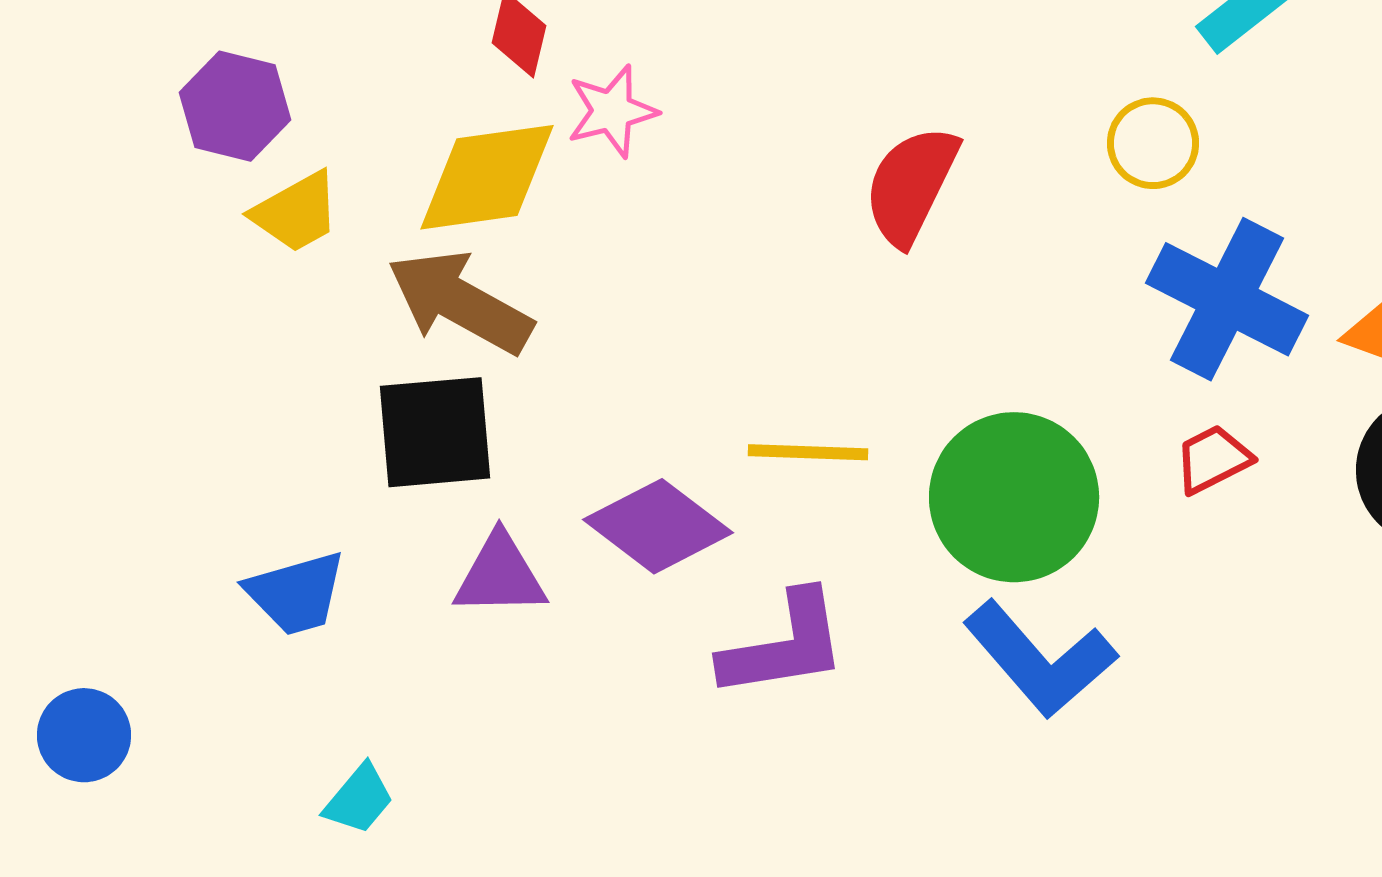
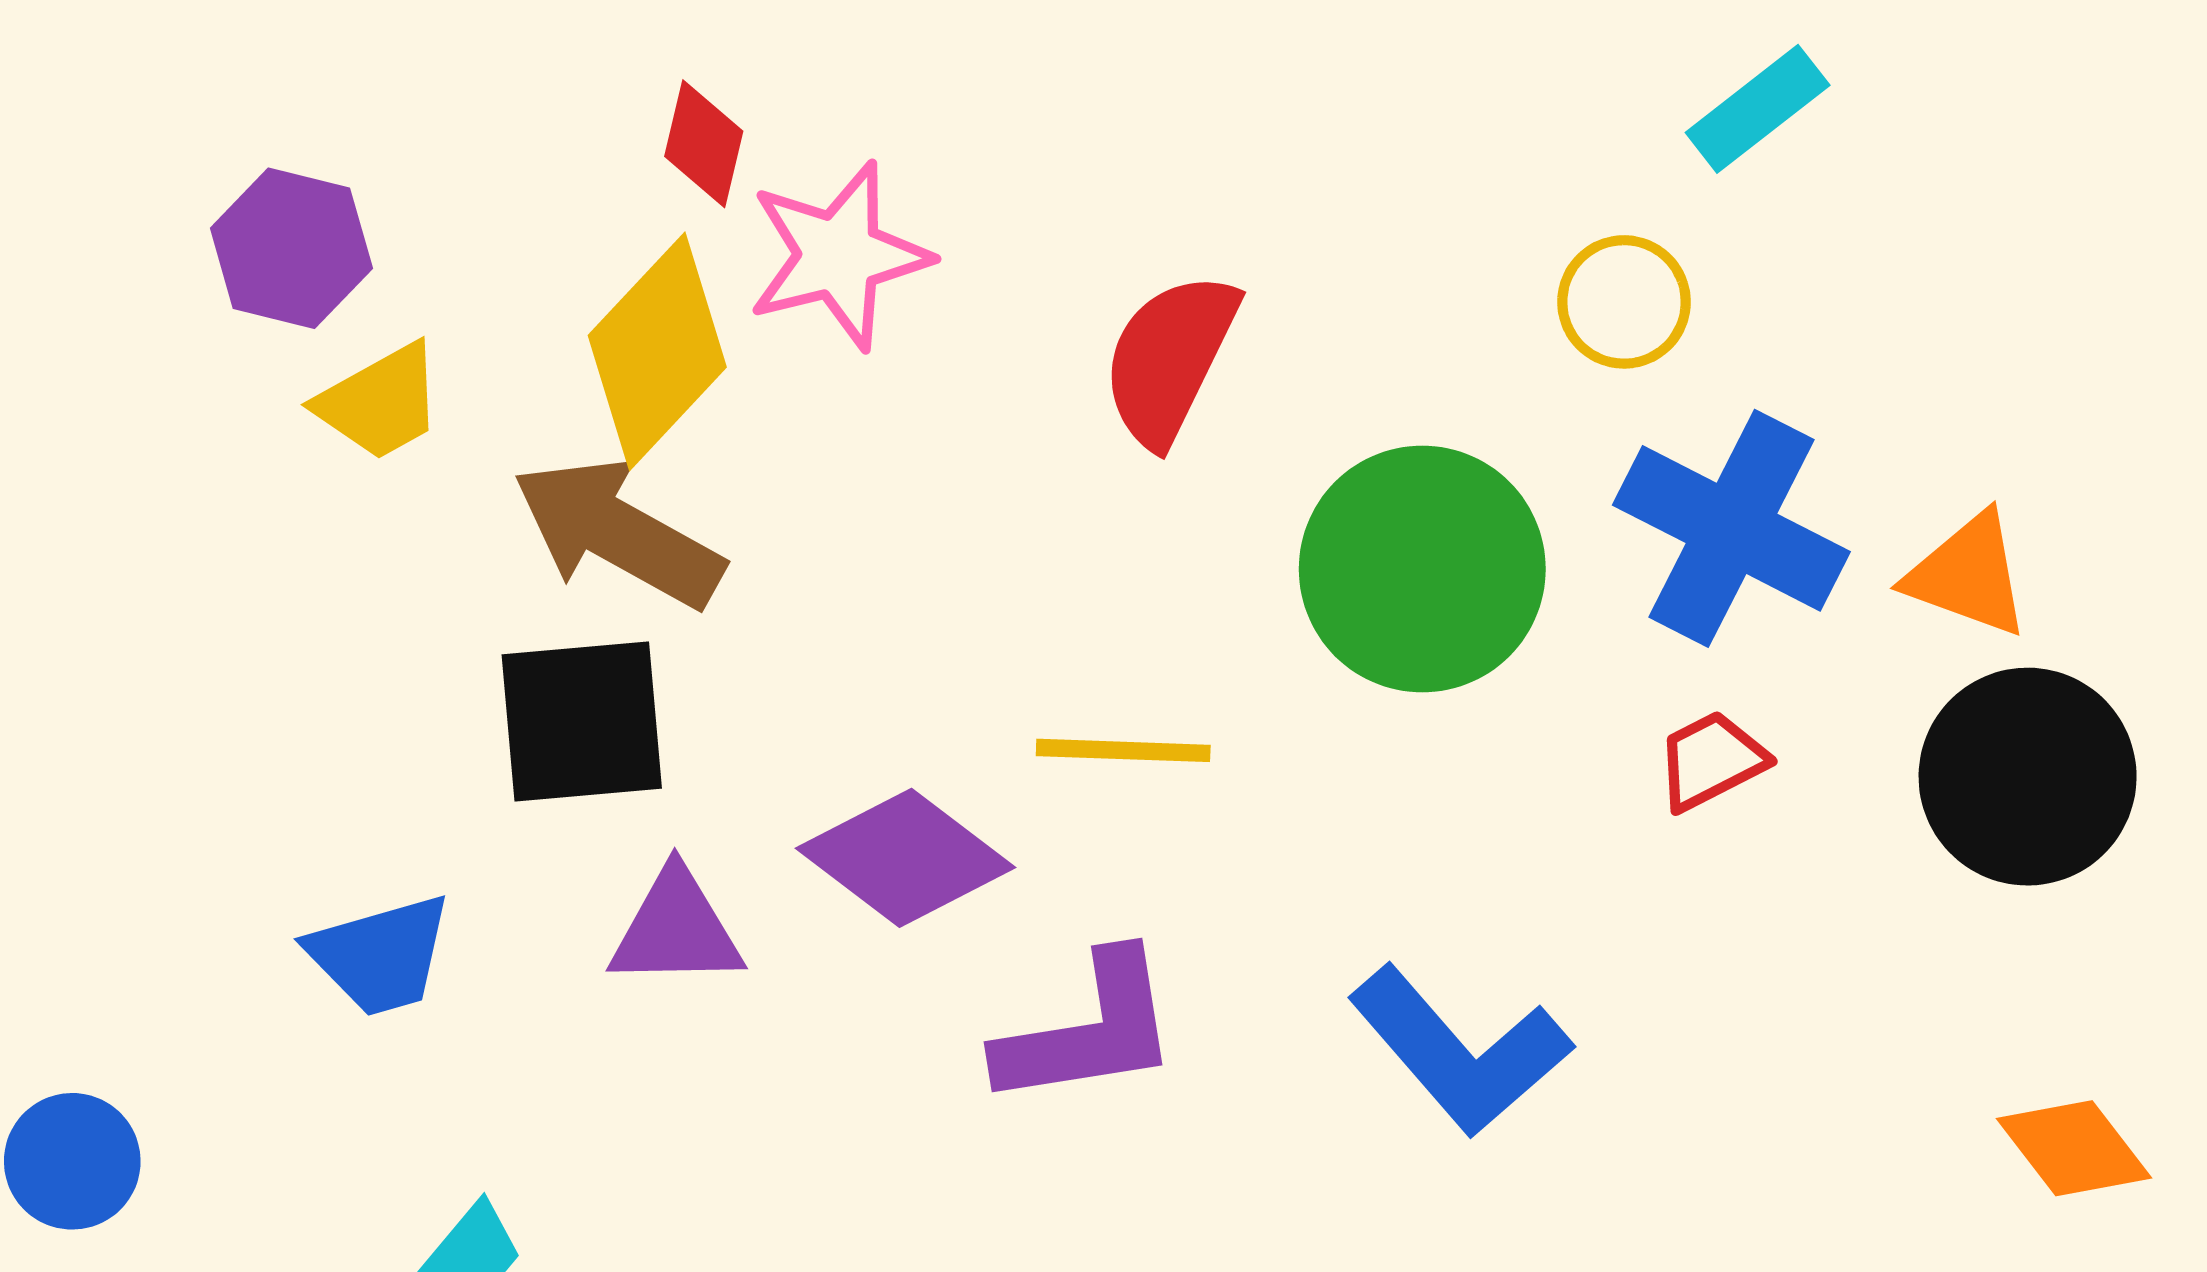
pink star: (612, 111) -> (839, 255), size x1.4
yellow diamond: (487, 177) -> (657, 351), turned -39
red semicircle: (911, 185) -> (1170, 359), moved
green circle: (1014, 497) -> (1422, 569), moved

